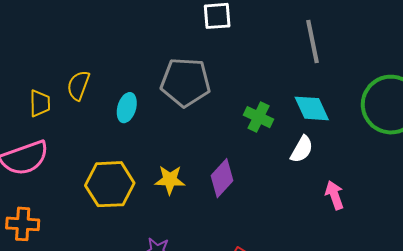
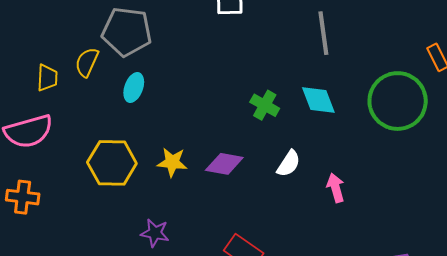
gray pentagon: (185, 82) -> (127, 32), moved
white semicircle: (302, 149) -> (289, 164), moved
purple diamond: (222, 178) -> (224, 164), turned 54

